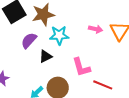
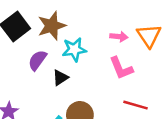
pink L-shape: (81, 67) -> (121, 68), moved

